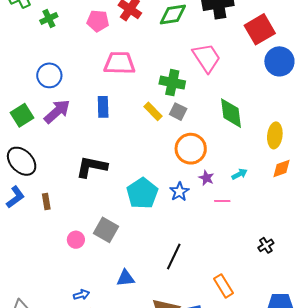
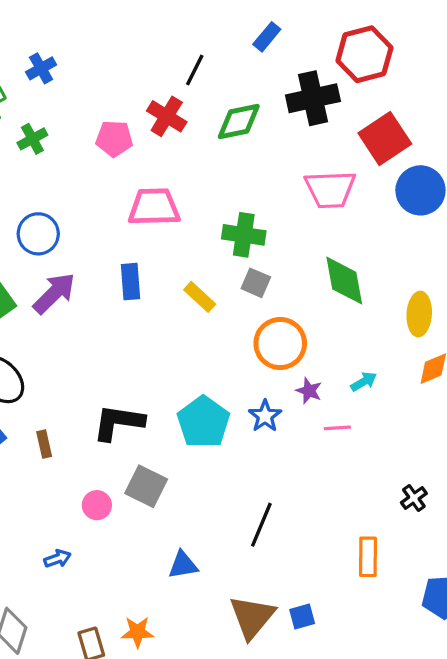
pink trapezoid: (207, 58) -> (330, 189), moved, turned 124
yellow rectangle: (153, 111) -> (200, 297), moved
black L-shape: (92, 167) -> (118, 422), moved
orange rectangle: (224, 286) -> (368, 557), moved, turned 35
blue arrow: (81, 295) -> (57, 559), moved

